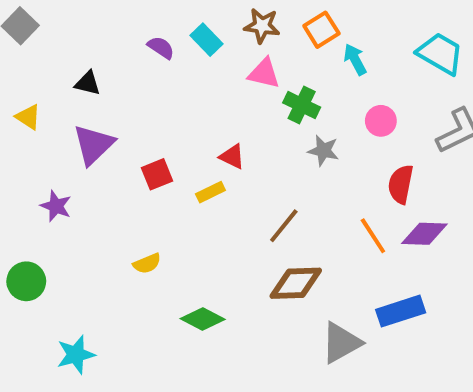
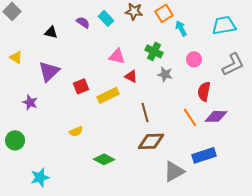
cyan trapezoid: (440, 53) -> (224, 25), turned -40
pink triangle: (264, 73) -> (117, 56), moved
black triangle: (88, 83) -> (51, 32), moved
red triangle: (232, 157) -> (131, 76), moved
yellow rectangle: (210, 192) -> (108, 95), size x1.5
brown line: (284, 226) -> (145, 112), turned -54

